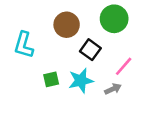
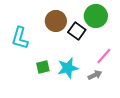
black square: (90, 50) -> (77, 31), moved

